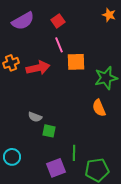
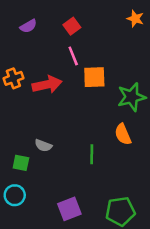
purple semicircle: (23, 21) -> (28, 26), size x0.6
green square: (49, 131) -> (21, 163), moved
green line: (74, 153) -> (92, 154), moved

